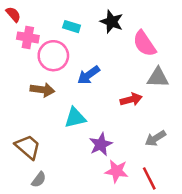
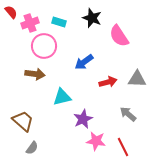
pink cross: (28, 37) -> (30, 23), moved, turned -30
blue arrow: (89, 75) -> (84, 62), moved
gray triangle: (158, 78) -> (137, 79), moved
gray arrow: (155, 138) -> (128, 114), turned 72

